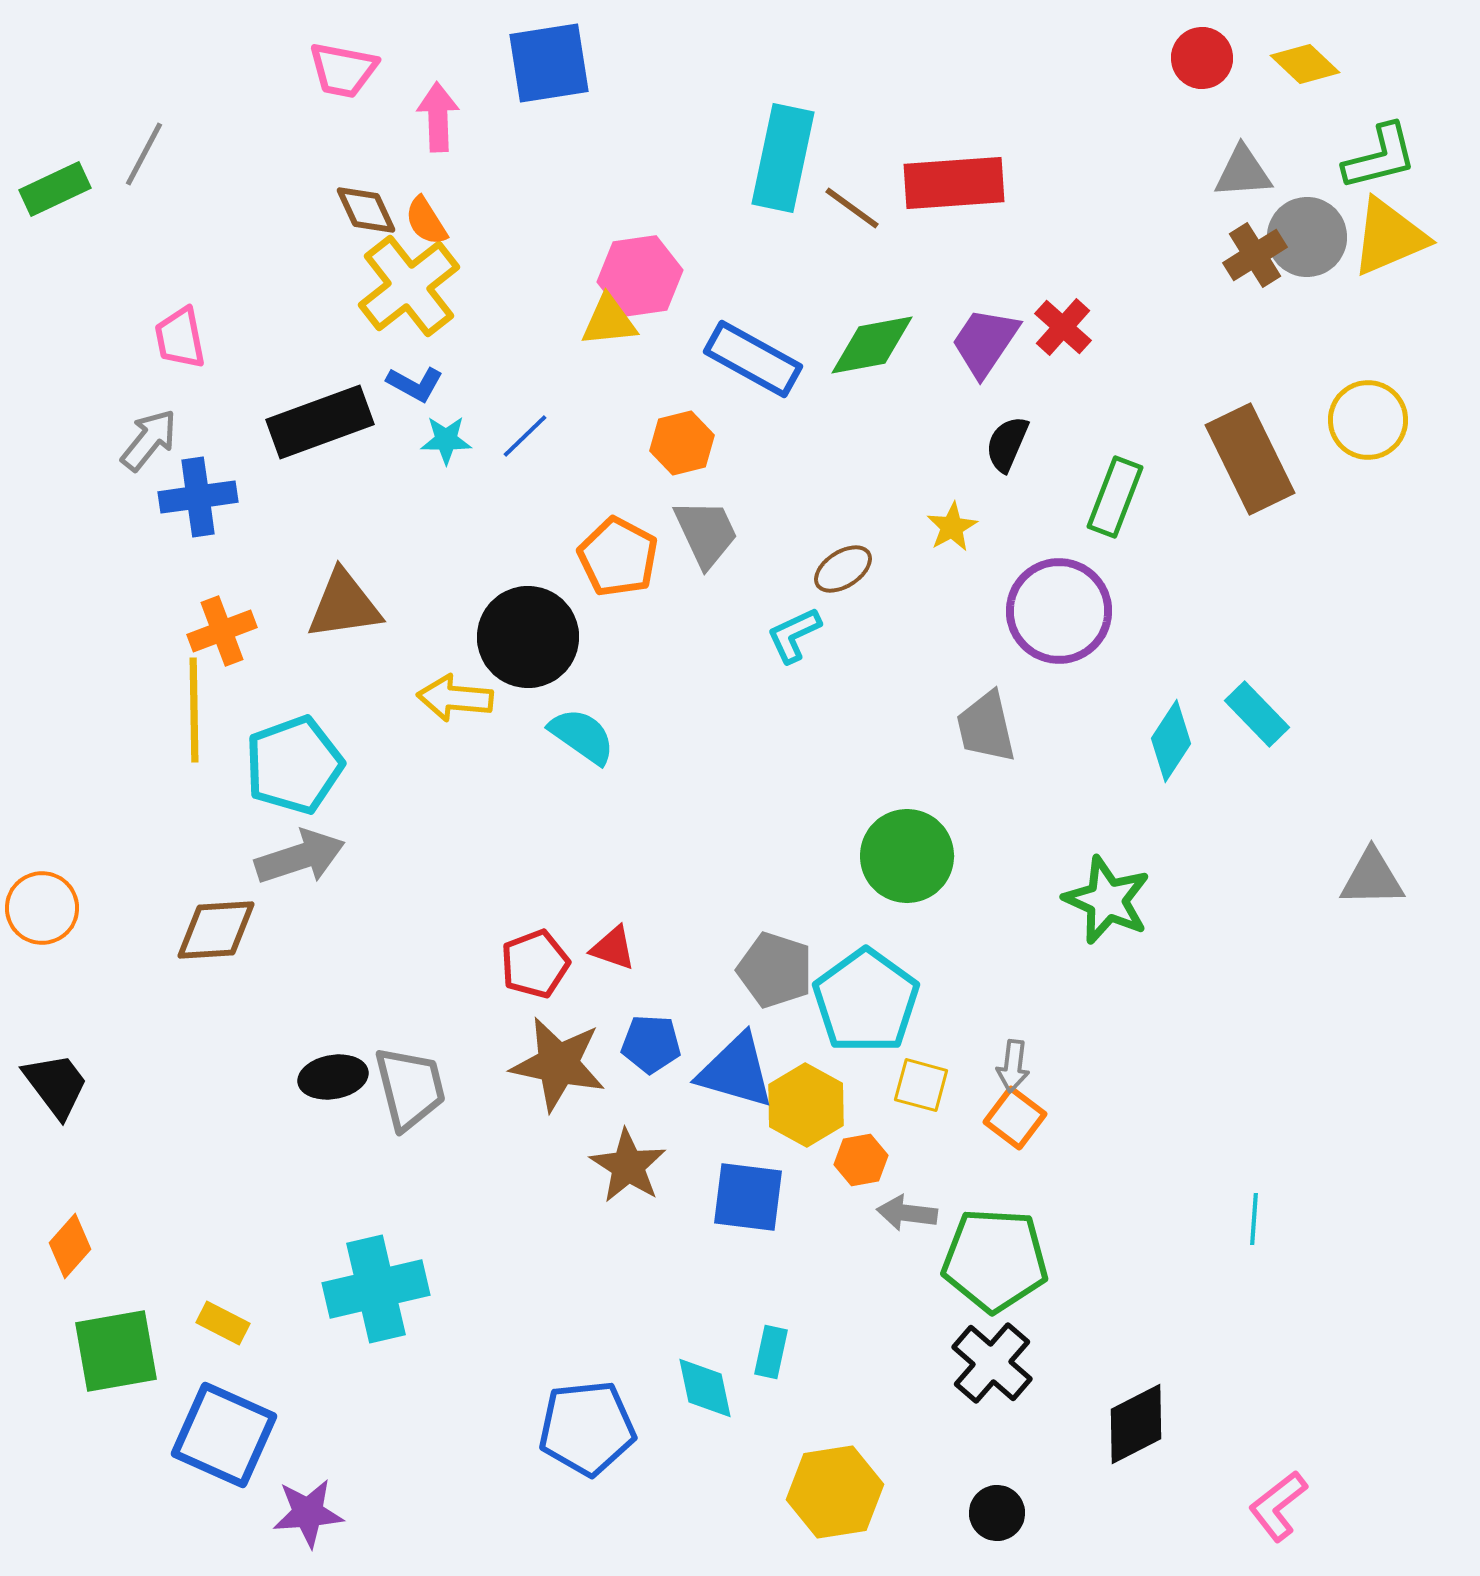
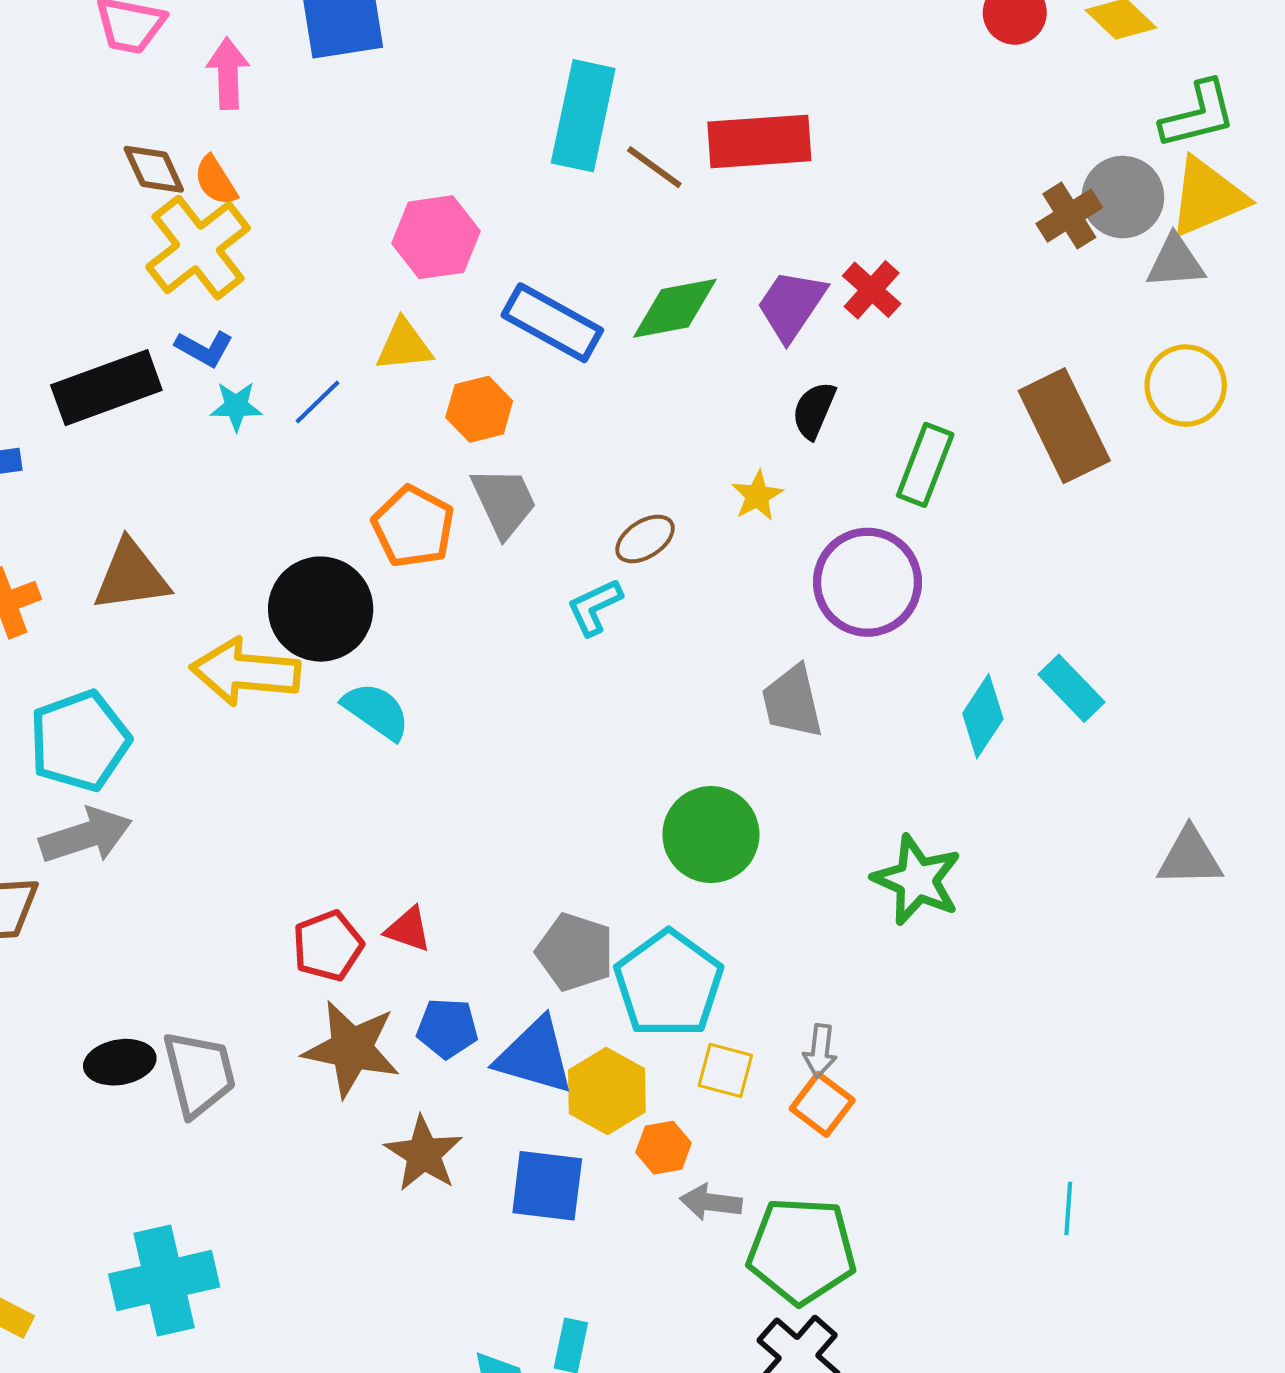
gray triangle: (1243, 172) -> (1175, 262), moved
yellow triangle: (609, 321) -> (404, 345), moved
yellow arrow: (455, 698) -> (245, 672), size x1.4

